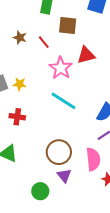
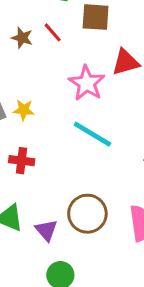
red line: (44, 42) -> (53, 32), moved
purple triangle: (64, 176) -> (46, 230), moved

